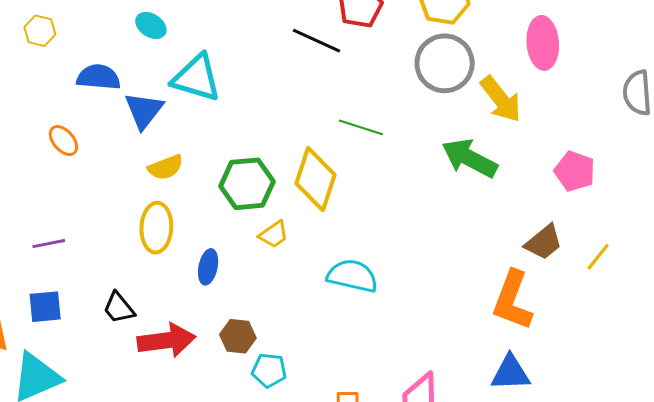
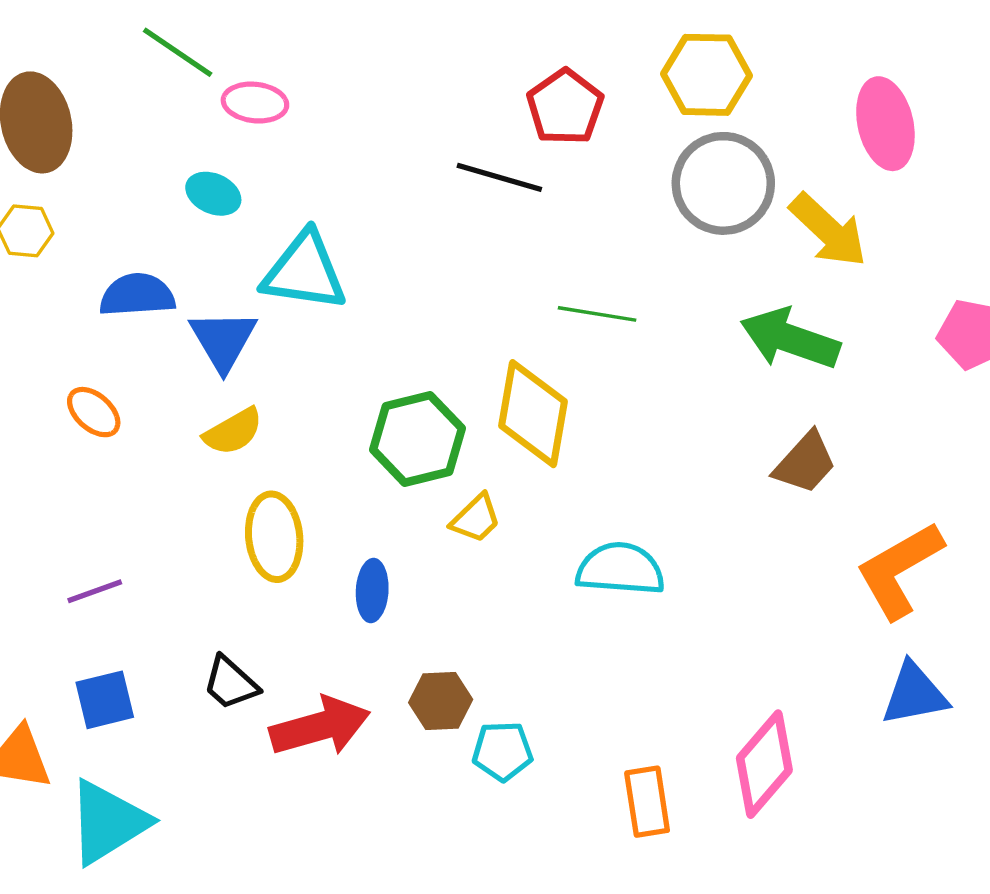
yellow semicircle: (166, 167) -> (233, 432), moved
brown trapezoid: (544, 242) -> (805, 463), moved
orange L-shape: (512, 300) -> (899, 570), turned 48

